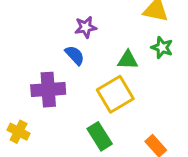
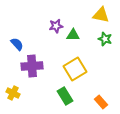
blue semicircle: (75, 55) -> (17, 44), moved
green triangle: (128, 60) -> (73, 35), moved

